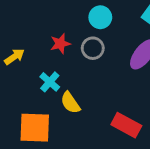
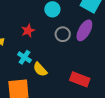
gray circle: (93, 48) -> (63, 34), moved

